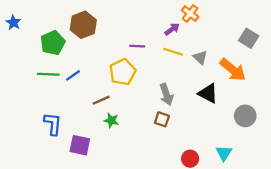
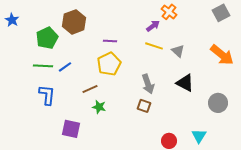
gray square: (249, 38) -> (221, 13), moved, turned 30
purple line: (137, 46) -> (110, 41), moved
orange arrow: (233, 70) -> (222, 55), moved
blue L-shape: (53, 124) -> (47, 95), moved

